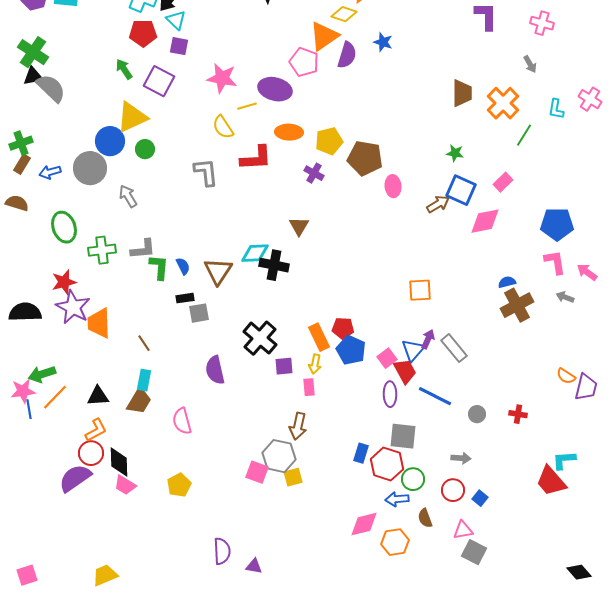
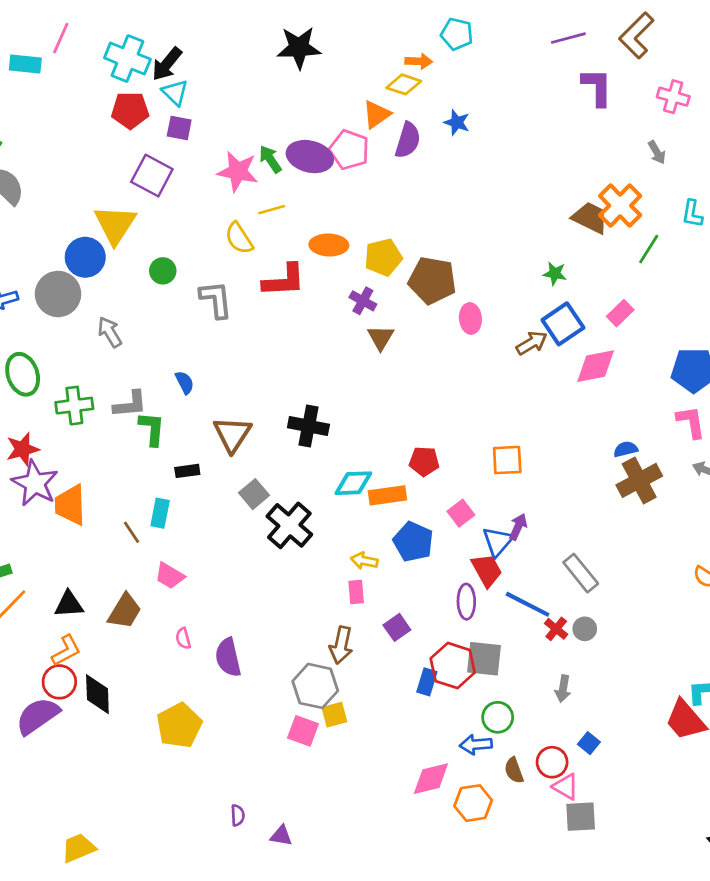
orange triangle: (324, 36) -> (376, 114), size x0.7
green arrow: (124, 69) -> (270, 159), moved
purple ellipse: (275, 89) -> (310, 157), moved
brown trapezoid: (462, 93) -> (590, 218), moved, turned -64
yellow triangle: (132, 117) -> (115, 225), turned -32
green circle: (145, 149) -> (163, 271), moved
blue square: (461, 190) -> (563, 324), turned 32
brown triangle: (299, 226) -> (381, 338), moved
cyan diamond: (255, 253) -> (353, 483), moved
blue semicircle: (183, 266) -> (185, 382), moved
gray square: (199, 313) -> (254, 494), moved, turned -30
red pentagon: (343, 328) -> (424, 461), moved
orange rectangle: (319, 337) -> (387, 495), moved, turned -72
gray rectangle: (454, 348) -> (581, 573), moved
pink square: (387, 358) -> (461, 513), moved
yellow arrow: (315, 364) -> (364, 561), turned 90
purple square: (284, 366) -> (397, 627), moved, turned -30
purple semicircle: (215, 370) -> (228, 657), moved
cyan rectangle: (144, 380) -> (160, 513), moved
red cross: (518, 414) -> (556, 629), moved, turned 30
pink semicircle: (182, 421) -> (183, 638), size x0.6
gray arrow: (461, 458) -> (563, 689), turned 96
red hexagon: (387, 464) -> (453, 666), moved
pink square: (257, 472) -> (303, 731), moved
pink trapezoid: (125, 485) -> (170, 576), moved
yellow pentagon: (179, 485) -> (179, 725), size x1.4
red circle: (453, 490) -> (552, 762), moved
pink triangle: (463, 530) -> (566, 787), turned 40
purple semicircle: (222, 551) -> (238, 815), size x0.6
gray square: (474, 552) -> (581, 817), turned -30

